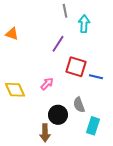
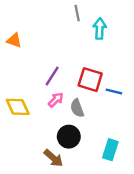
purple line: (58, 44) -> (52, 76), moved
gray semicircle: (79, 105) -> (77, 108), moved
brown arrow: (45, 133) -> (53, 158), turned -48

